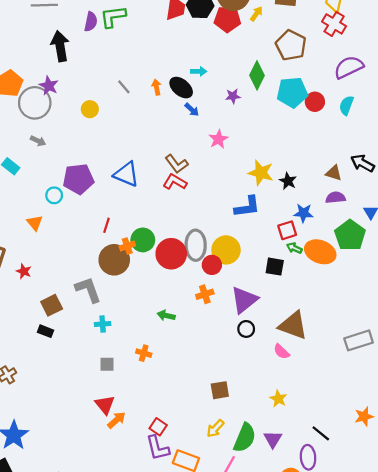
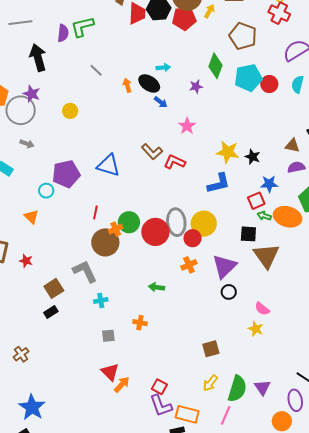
gray line: (124, 87) -> (96, 70), moved
red L-shape: (175, 182) -> (175, 162), moved
brown triangle: (293, 325) -> (266, 256), moved, turned 40
black rectangle: (46, 331) -> (51, 312), turned -48
yellow star: (278, 399) -> (256, 329), moved

